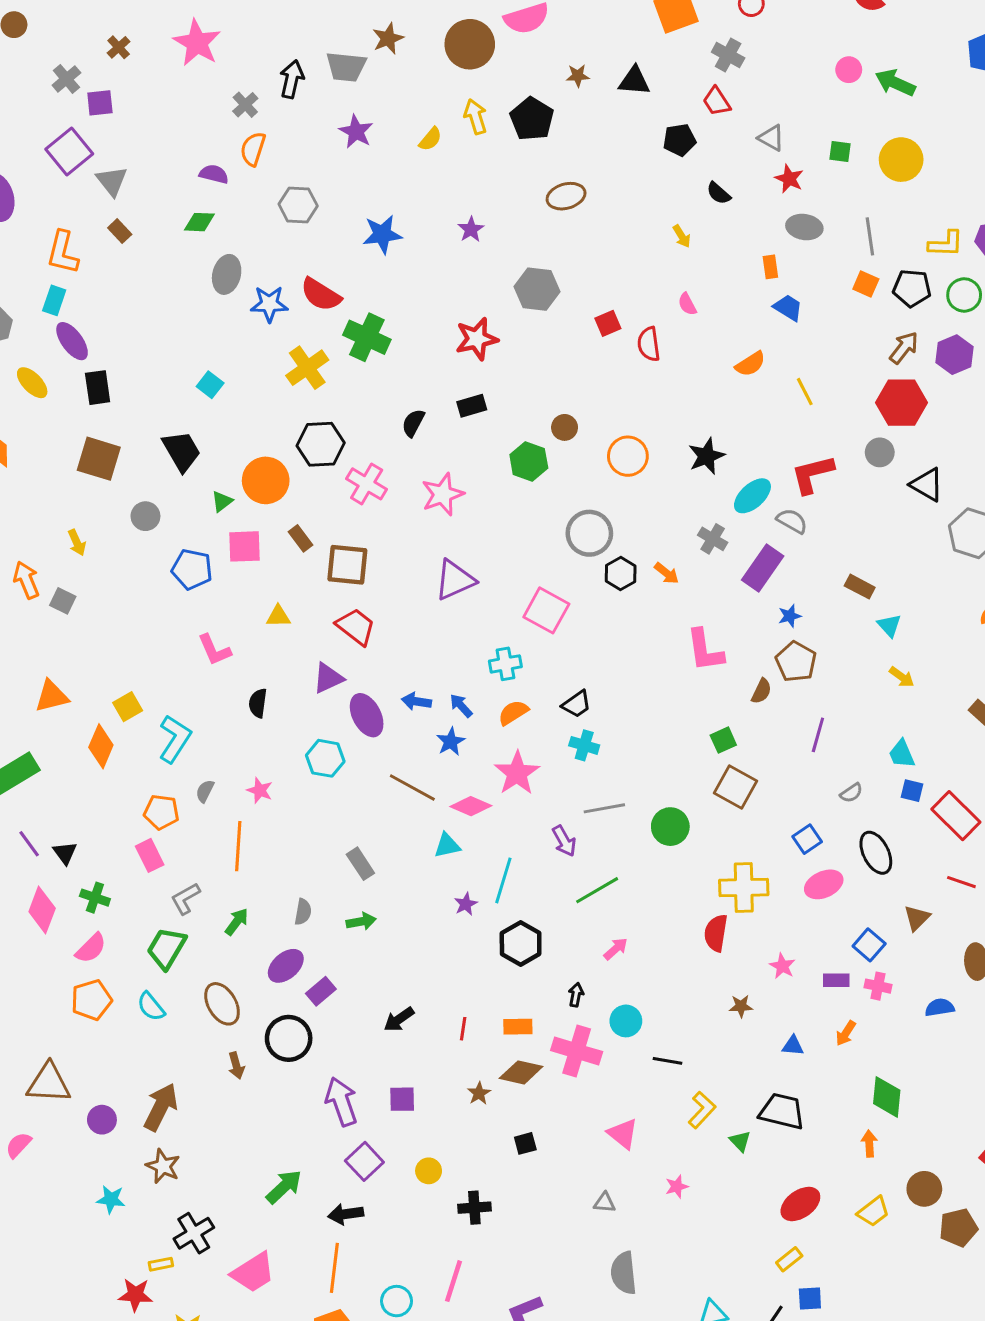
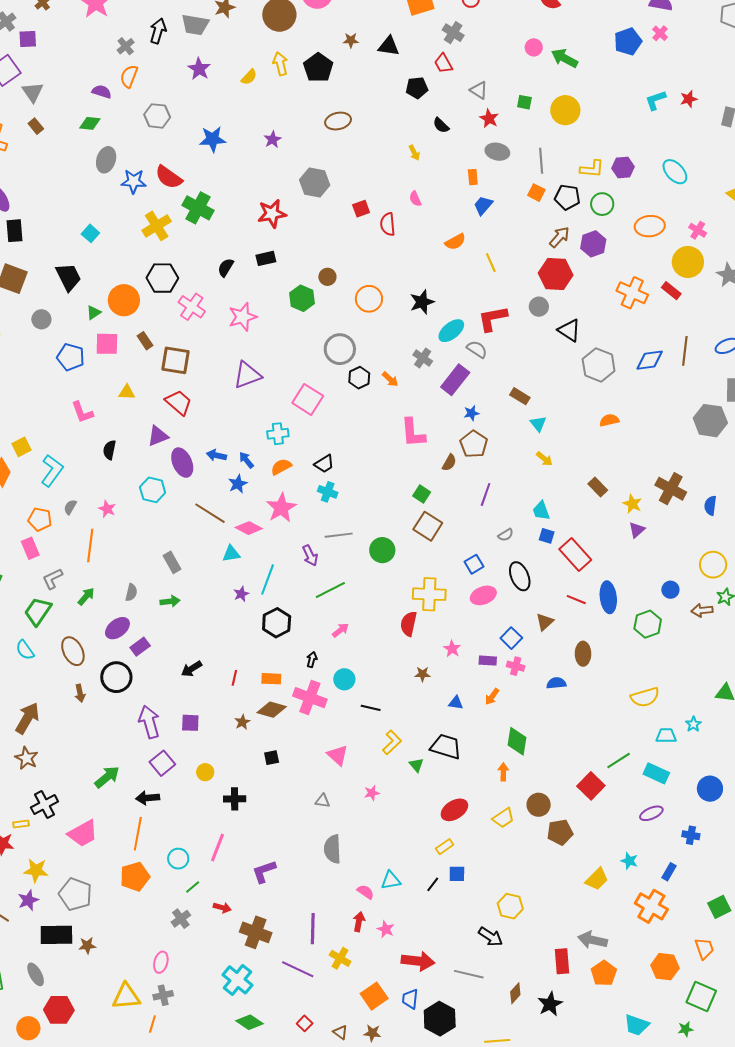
blue trapezoid: (788, 308) -> (483, 205), turned -85
green square: (723, 740) -> (422, 494), turned -36

